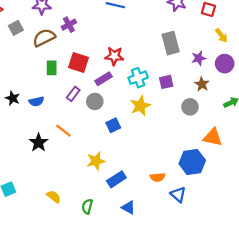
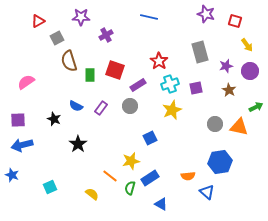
brown semicircle: (44, 38) -> (69, 61), moved, turned -80
red star: (114, 56) -> (159, 61), moved, turned 30
purple rectangle: (73, 94) -> (101, 108), moved
black star: (13, 98) -> (54, 119), moved
blue semicircle: (36, 101) -> (76, 106), turned 40
gray circle: (190, 107) -> (215, 124), moved
blue square: (113, 125) -> (150, 138), moved
orange line: (63, 131) -> (110, 176), moved
orange triangle: (213, 137) -> (239, 127), moved
green semicircle: (87, 206) -> (130, 188), moved

